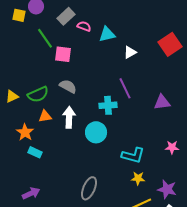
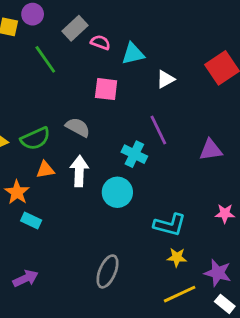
pink square: (63, 54) -> (106, 89), moved
cyan cross: (108, 105) -> (134, 154), turned 30

